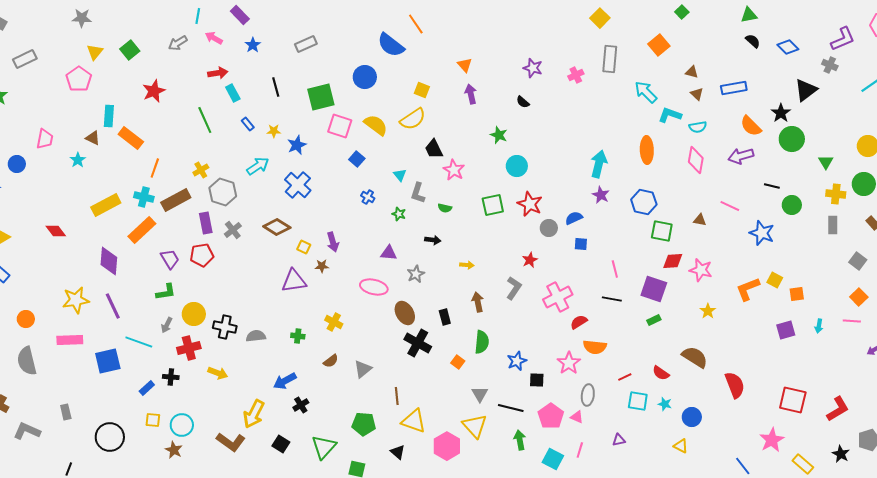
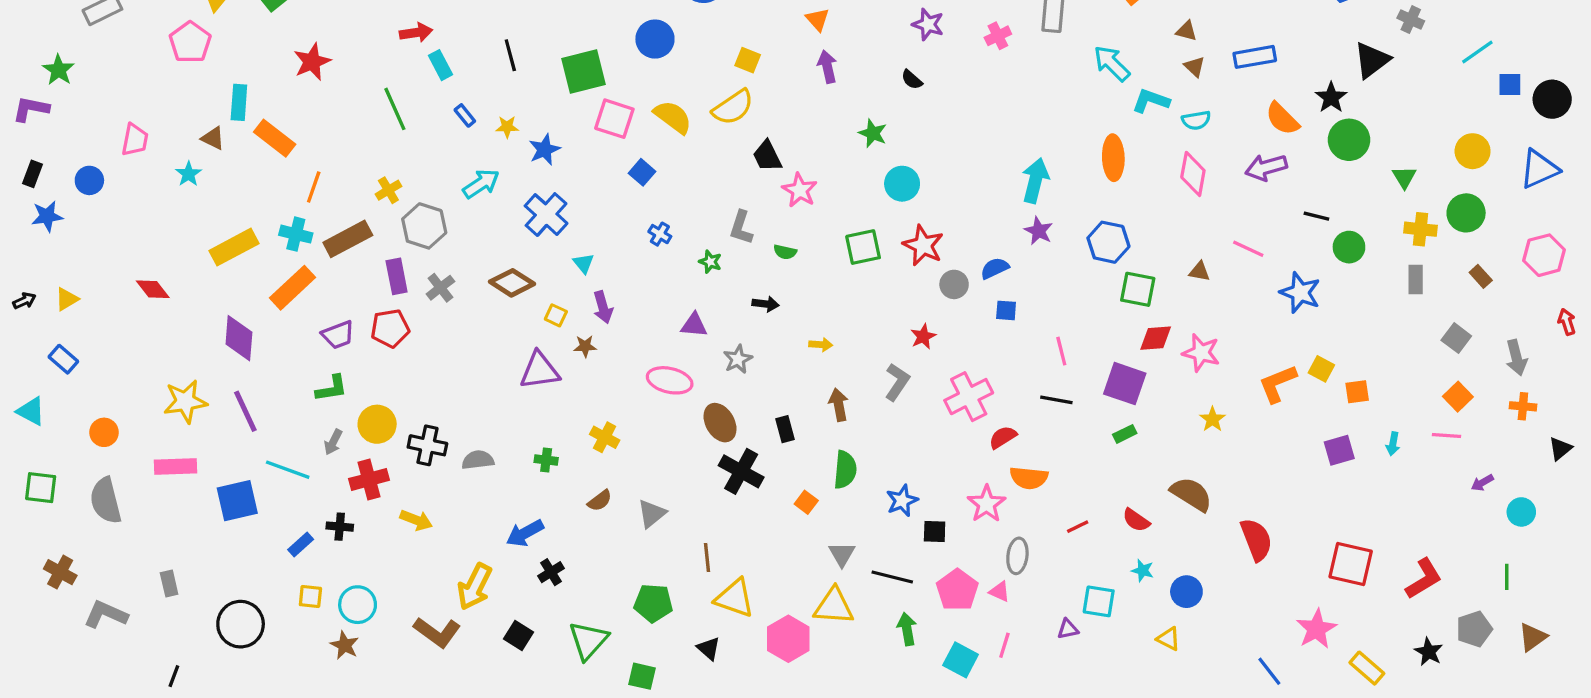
cyan triangle: (400, 175) -> (583, 263), moved
purple trapezoid: (170, 259) -> (338, 335), turned 100
cyan square: (638, 401) -> (1099, 601), moved
yellow triangle: (475, 426) -> (834, 606), turned -44

